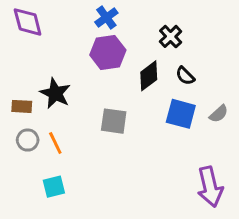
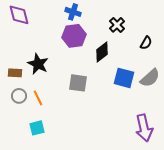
blue cross: (106, 18) -> (73, 12), turned -35
black semicircle: (185, 76) -> (146, 43), moved, turned -104
gray semicircle: (219, 114) -> (150, 78), size x1.5

